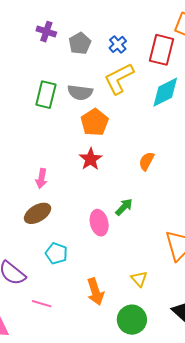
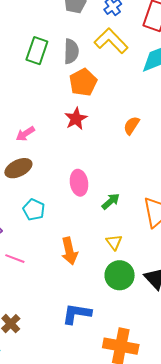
yellow L-shape: (119, 79) -> (111, 41), turned 68
gray semicircle: (80, 92) -> (71, 51), turned -100
pink arrow: (41, 178) -> (25, 134), turned 42
green arrow: (124, 207) -> (111, 201), moved
green circle: (132, 320) -> (120, 275), moved

